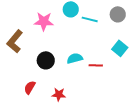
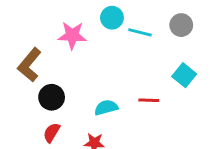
cyan semicircle: (75, 58) -> (106, 108), moved
black circle: (46, 60) -> (52, 97), moved

